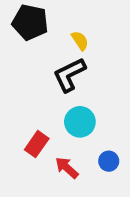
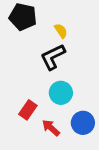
blue circle: (109, 161) -> (83, 123), size x1.5

